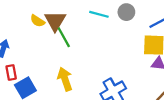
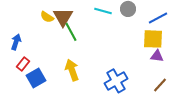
red rectangle: (11, 72) -> (23, 64), turned 48

